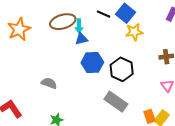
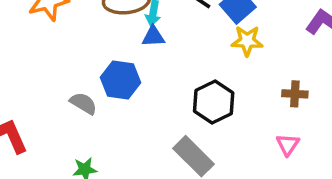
blue hexagon: (92, 63) -> (121, 80), moved

